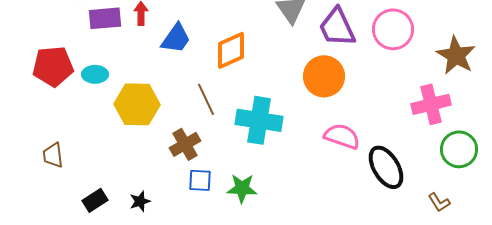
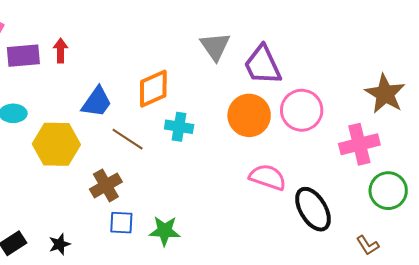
pink circle: (393, 29) -> (302, 110), moved
blue trapezoid: (176, 38) -> (97, 102), moved
brown line: (206, 99) -> (128, 139), turned -32
cyan cross: (259, 120) -> (179, 127), moved, size x0.6

